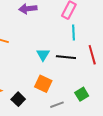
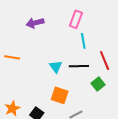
green square: (82, 94) -> (98, 84), moved

